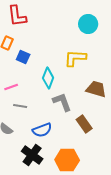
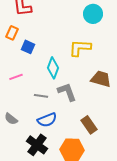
gray line: (20, 106) -> (41, 96), moved
brown rectangle: (84, 124) -> (89, 125), moved

